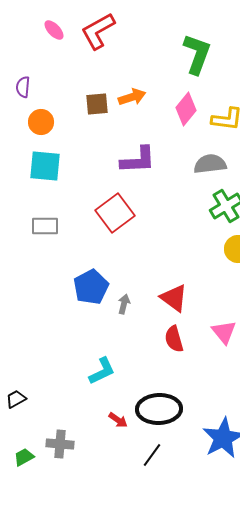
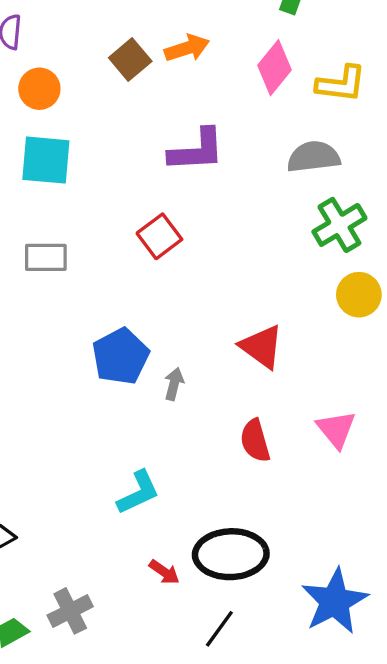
brown square: (97, 104) -> (130, 60), turned -35
red square: (115, 213) -> (159, 236), size x0.7
red triangle: (174, 298) -> (262, 347), moved
gray cross: (60, 444) -> (70, 611), turned -32

